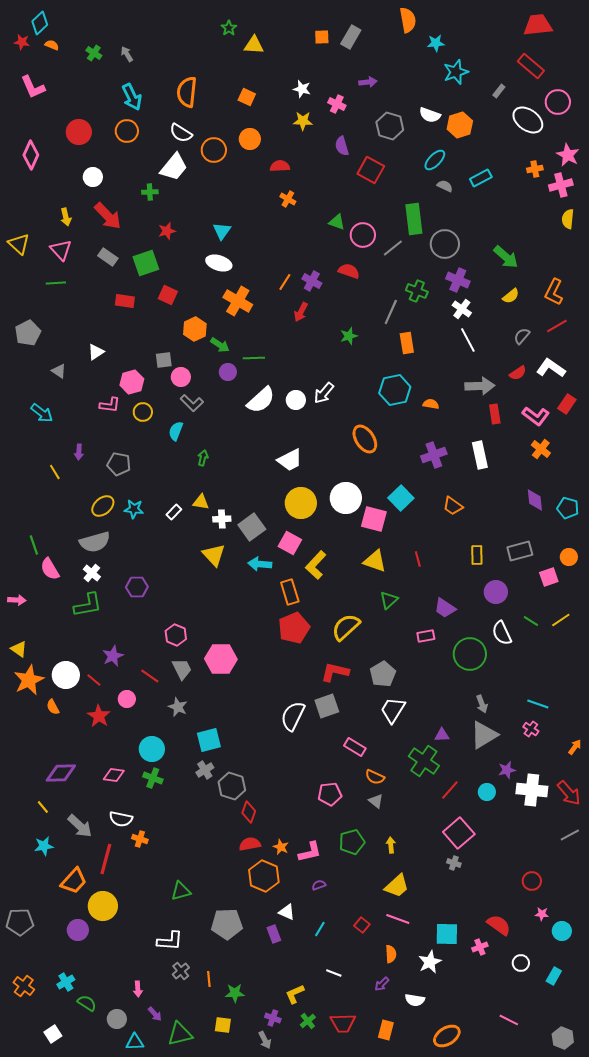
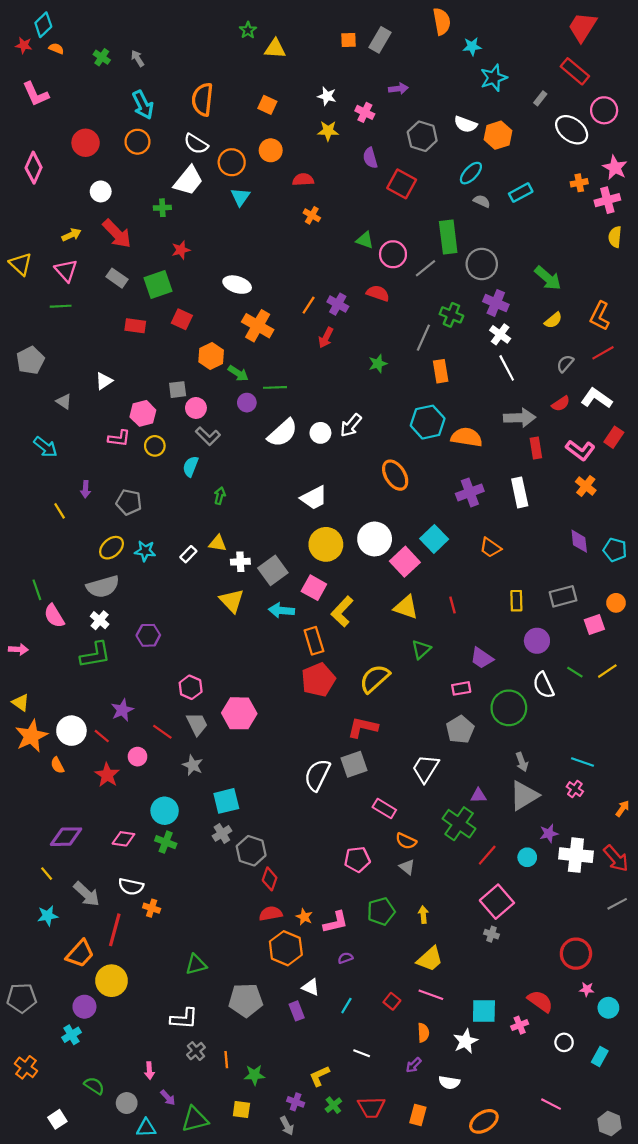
red trapezoid: (538, 25) -> (582, 27), turned -52
yellow arrow: (66, 217) -> (71, 235), turned -102
cyan triangle: (222, 231) -> (240, 197), moved
orange semicircle: (431, 404) -> (467, 437), size x1.8
pink square: (374, 519) -> (405, 562), turned 32
gray pentagon: (383, 674) -> (460, 730), moved
red circle: (532, 881) -> (576, 954), size x1.5
cyan cross: (66, 982) -> (71, 1035), moved

